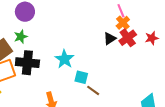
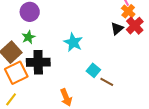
cyan star: (64, 59) -> (73, 42), moved
cyan square: (81, 77) -> (93, 70), turned 32

